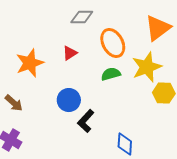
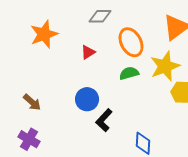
orange star: (30, 63) -> (44, 34), moved

